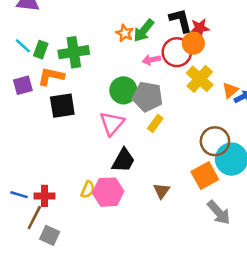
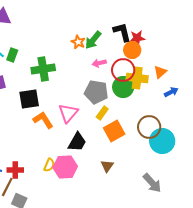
green cross: (74, 52) -> (43, 69), moved
red circle: (177, 52) -> (123, 70), moved
orange L-shape: (51, 76) -> (43, 120), moved, turned 45
yellow cross: (200, 79) -> (137, 78), turned -35
green circle: (123, 90) -> (123, 87), moved
orange triangle: (230, 90) -> (160, 72), moved
orange square: (205, 176) -> (114, 131), moved

